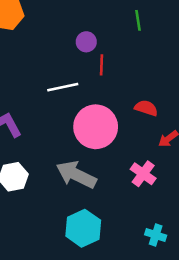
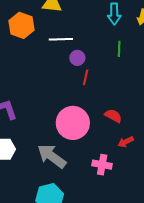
white line: (63, 87) -> (61, 39), moved
pink cross: (143, 174) -> (102, 165), turned -36

